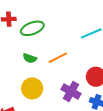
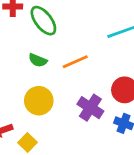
green ellipse: (32, 28) -> (43, 21), turned 70

